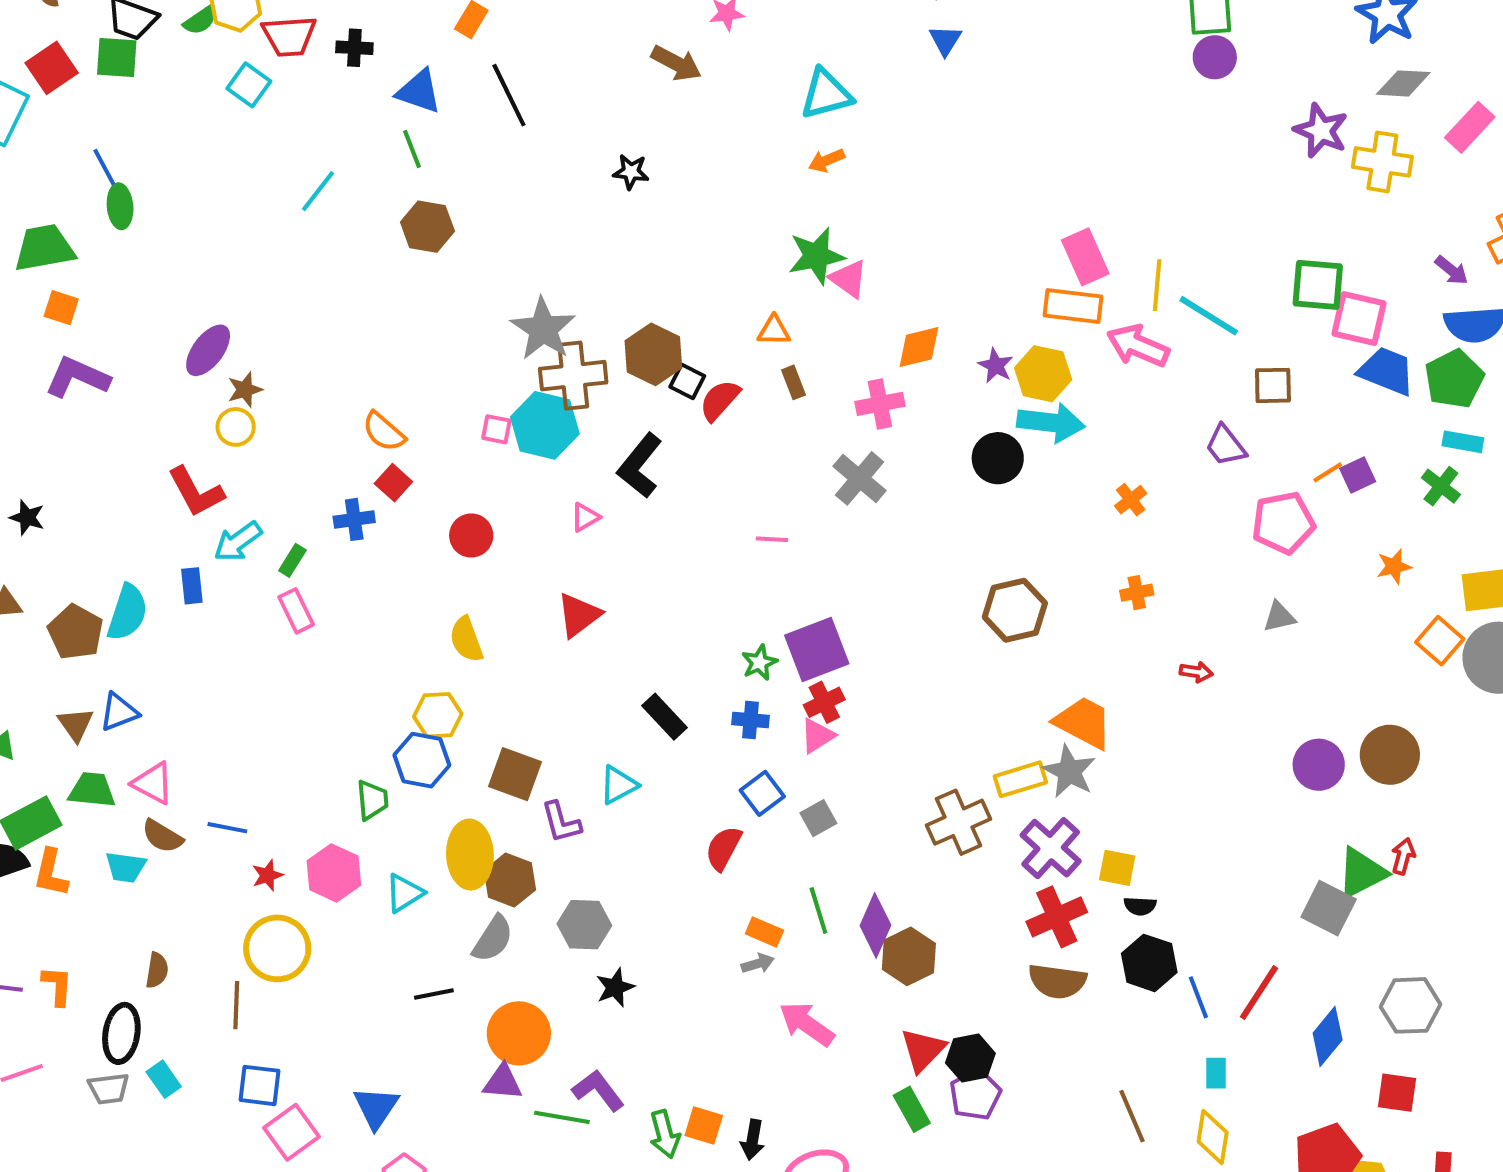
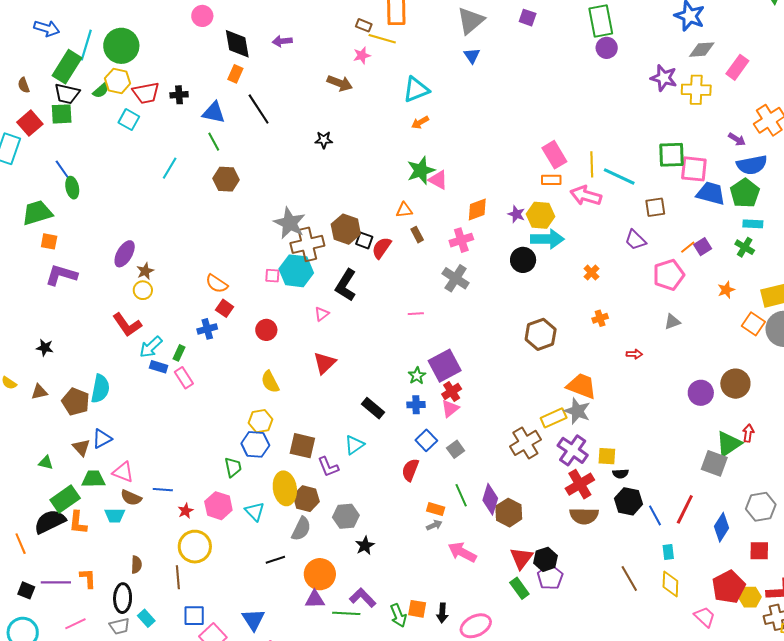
orange rectangle: (1073, 306) -> (551, 180), size x0.7
blue rectangle: (192, 586) -> (159, 367), moved, turned -60
cyan triangle: (404, 893) -> (255, 511), turned -35

